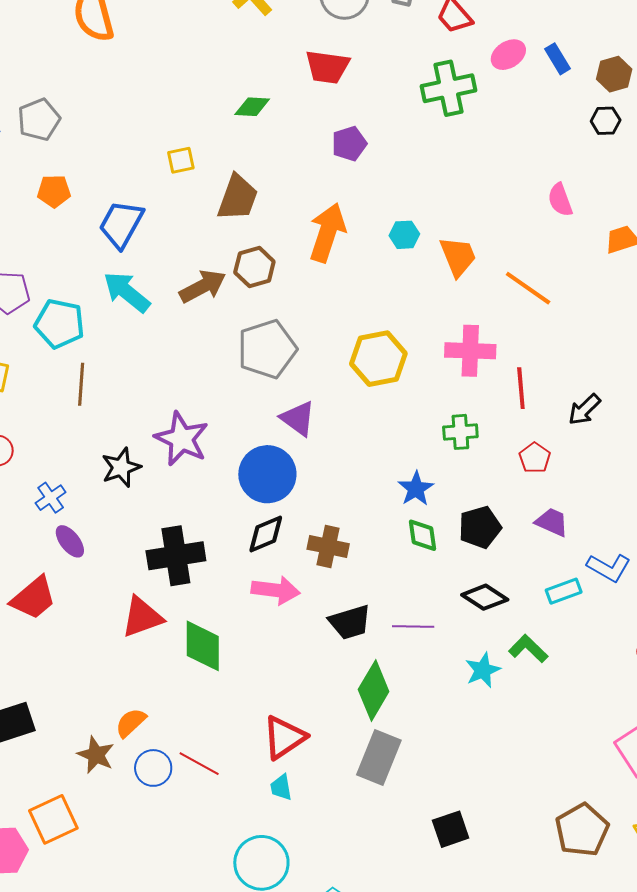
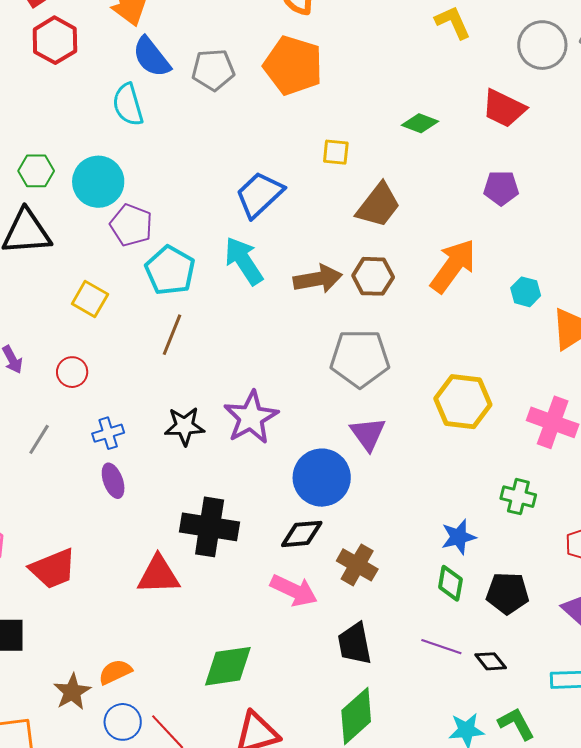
orange pentagon: (54, 191) -> (293, 65), moved, size x1.8
black diamond: (485, 597) -> (491, 661), size x0.7
red trapezoid: (33, 598) -> (53, 569), moved
black trapezoid: (350, 622) -> (355, 644), turned 78
purple line: (413, 626) -> (441, 647), moved
green diamond: (203, 646) -> (228, 666), moved, turned 64

